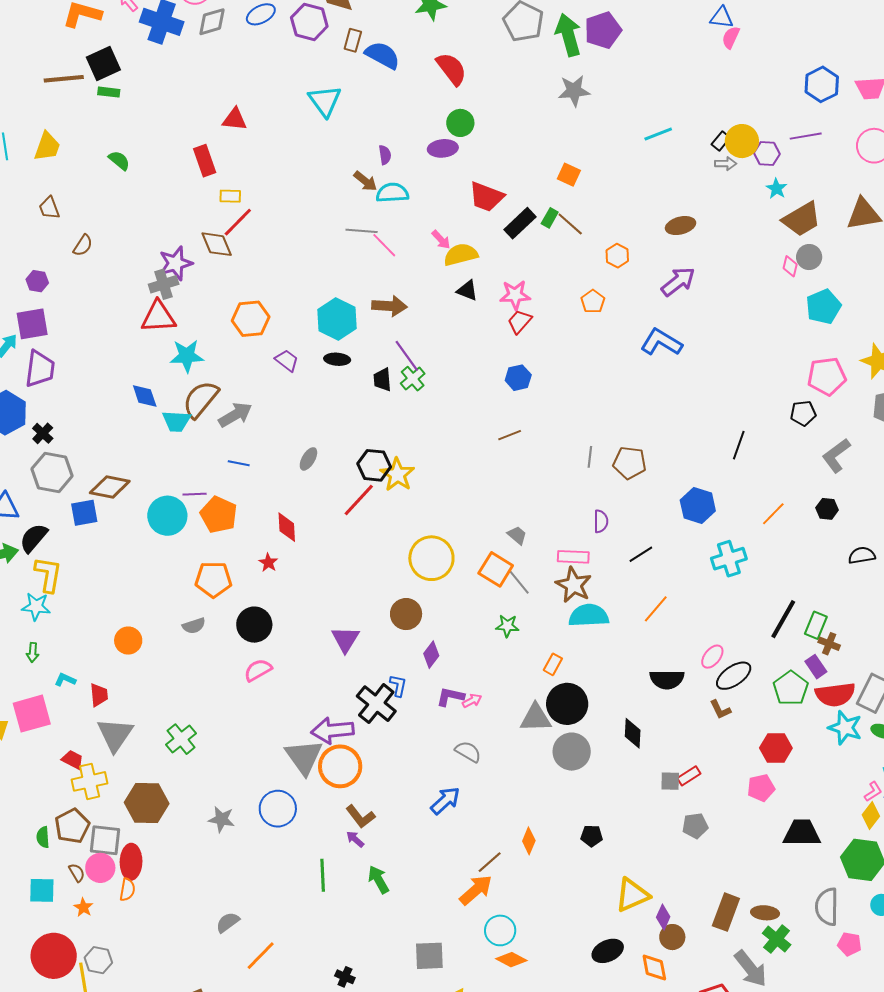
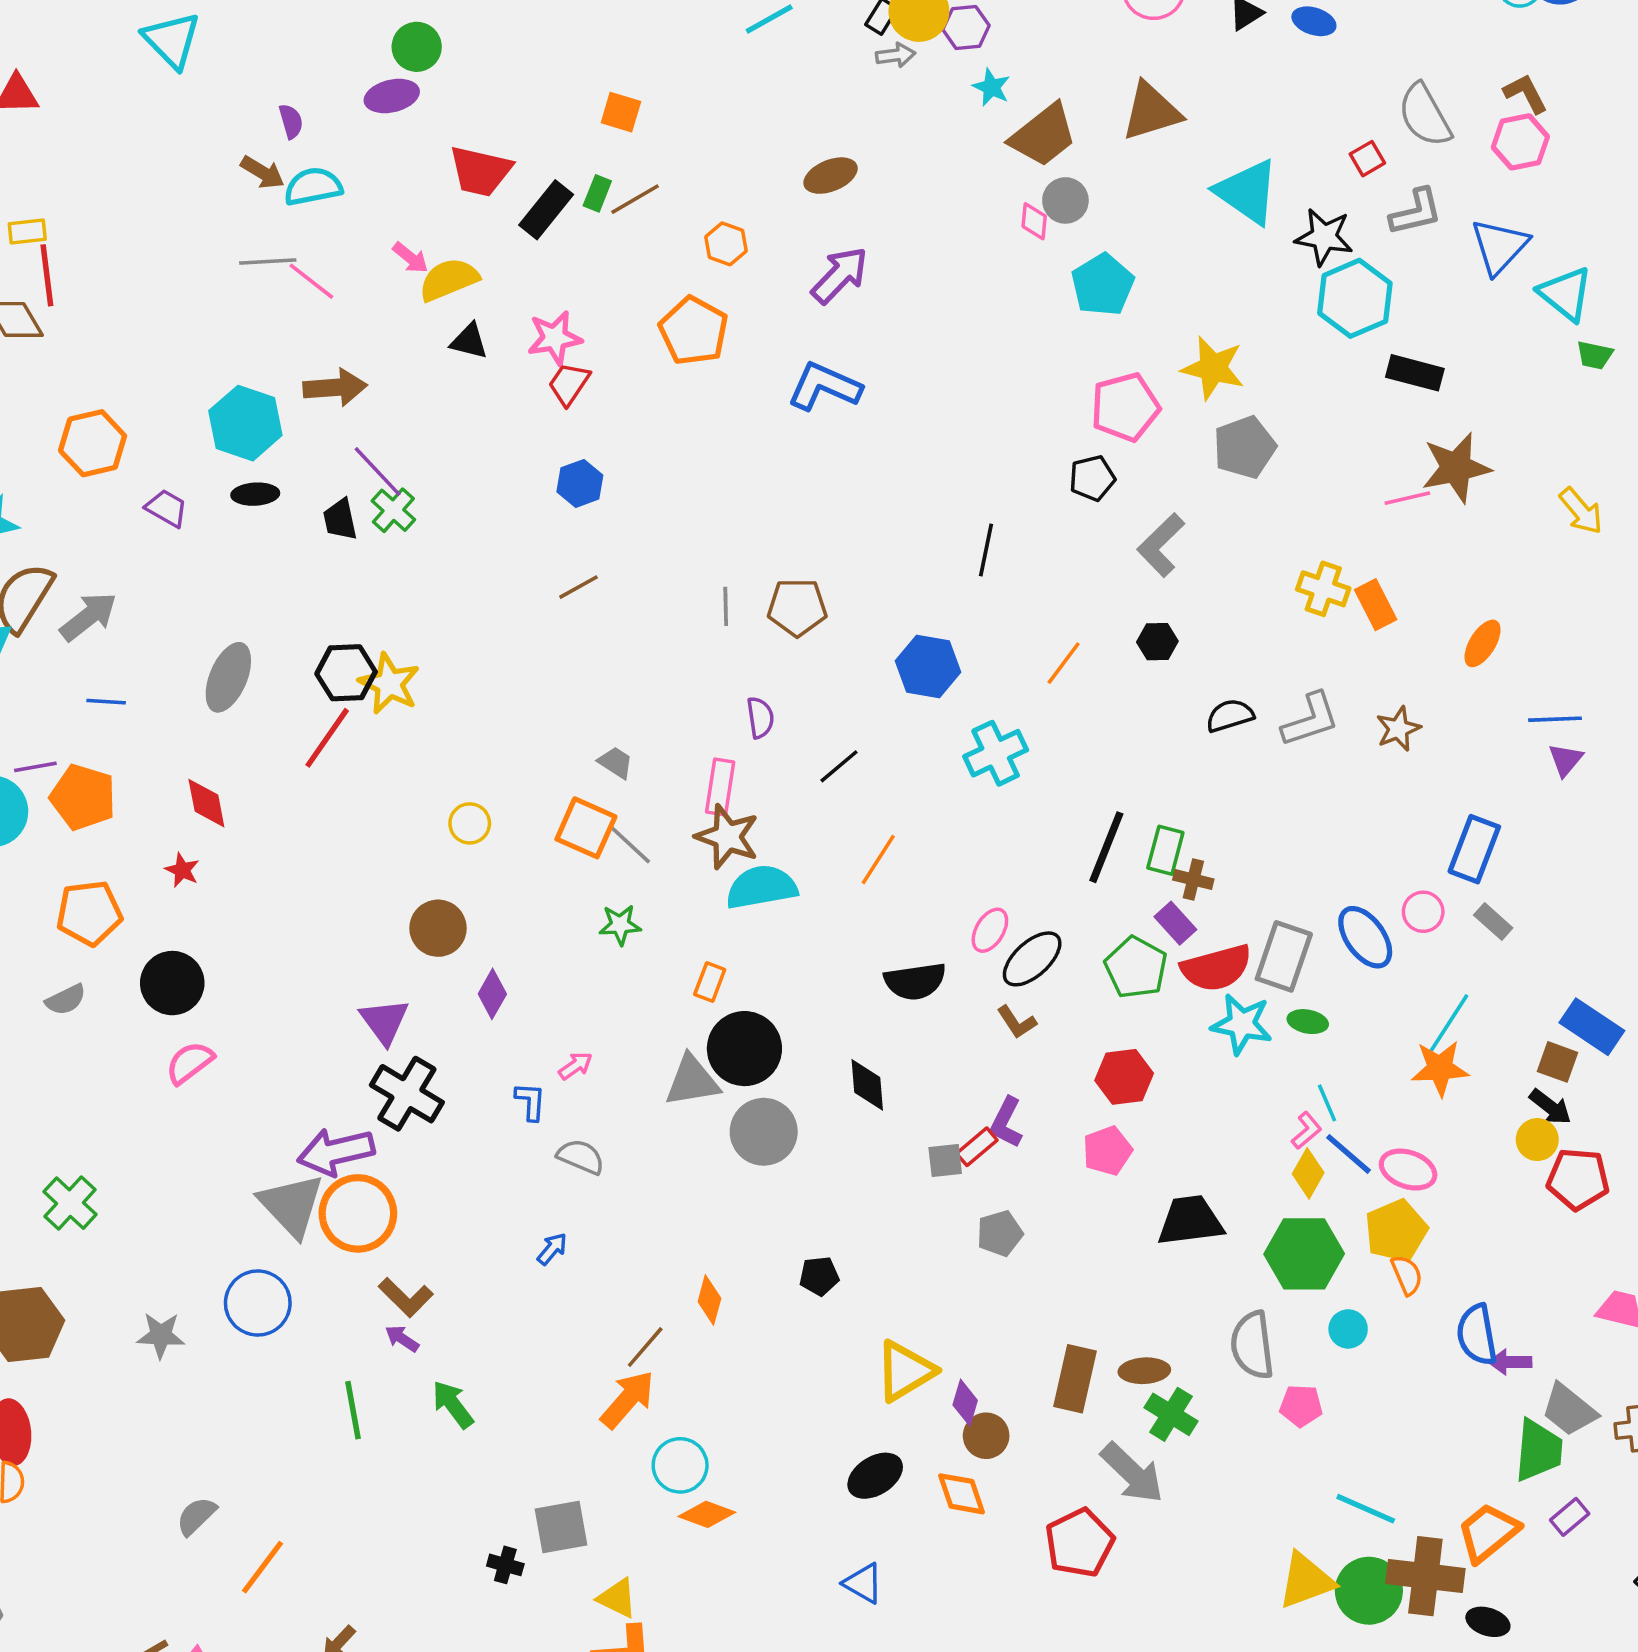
red line: (238, 222) -> (47, 275), turned -44
brown line: (570, 224) -> (635, 199), turned -64
orange pentagon: (593, 301) -> (694, 331), size x1.6
gray ellipse: (308, 459) -> (228, 677), size x1.6
pink rectangle: (573, 557) -> (720, 787), turned -76
yellow circle: (431, 558) -> (470, 823), size x0.5
purple triangle: (345, 639) -> (384, 1021), moved
blue L-shape: (398, 686) -> (530, 1101), moved
purple L-shape: (450, 697) -> (1006, 1122), moved, turned -68
blue arrow: (445, 801) -> (552, 1249), size x0.6
black cross: (345, 977) -> (505, 1565), moved

